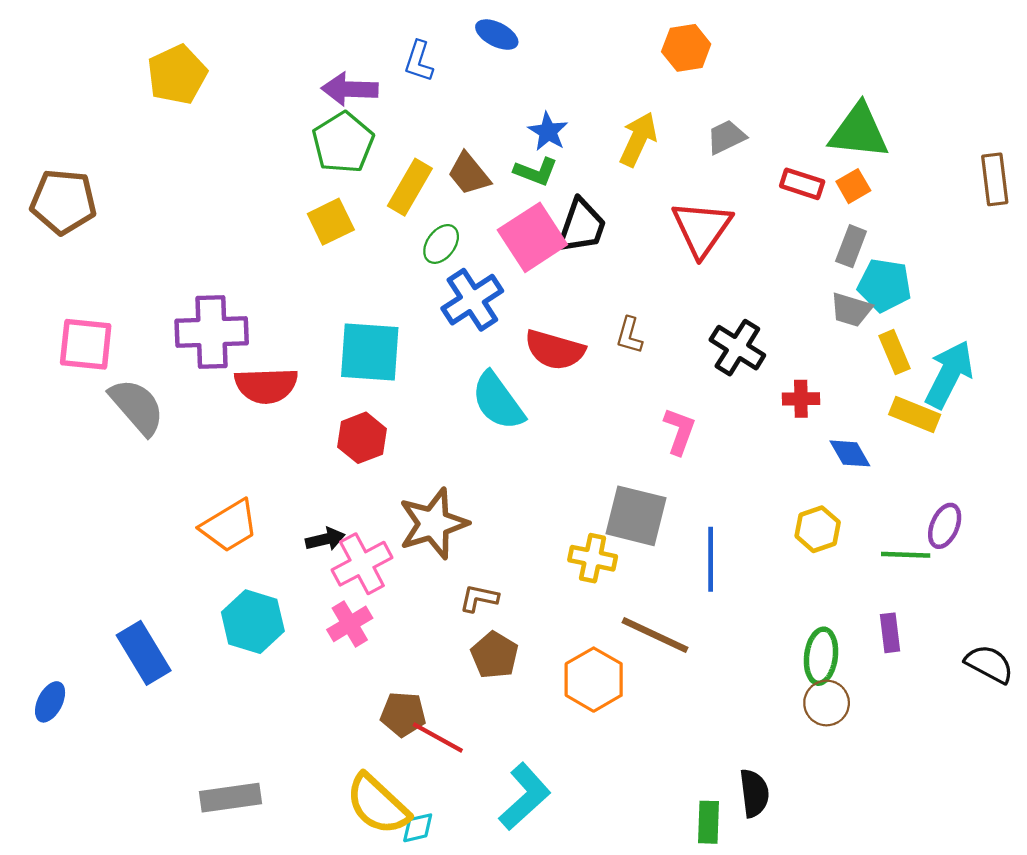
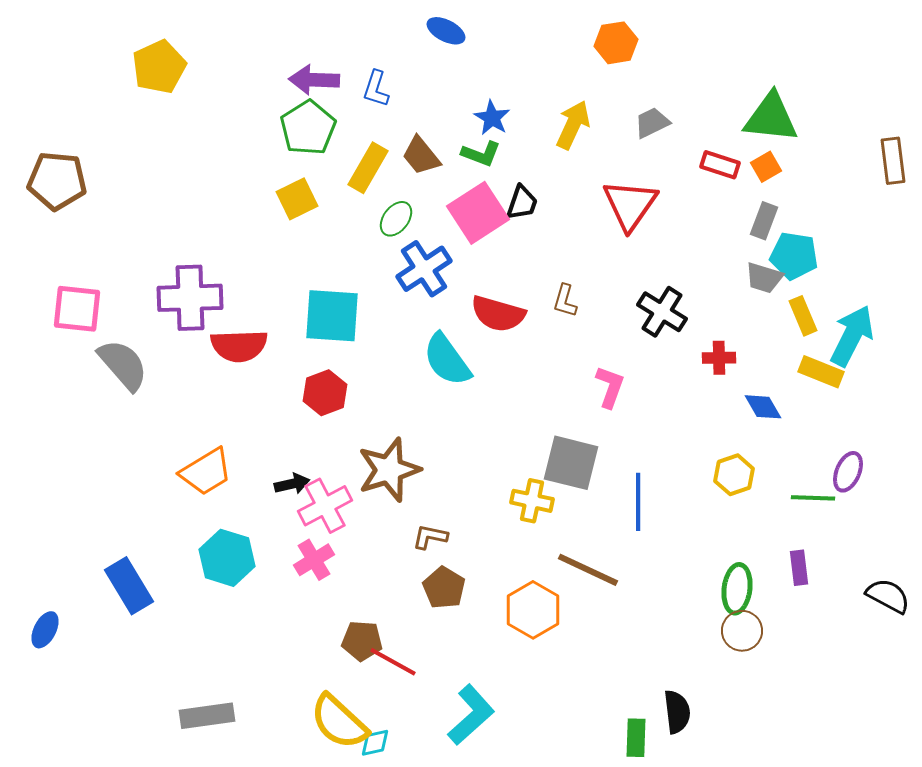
blue L-shape: (419, 61) -> (376, 89), moved
black trapezoid: (581, 226) -> (522, 203), size x0.7

